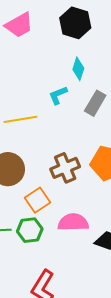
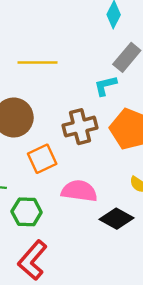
cyan L-shape: (58, 95) -> (105, 86), moved
green hexagon: (30, 230) -> (27, 212), moved

